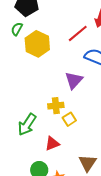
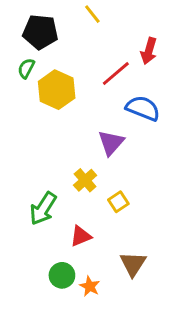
yellow cross: (56, 106) -> (85, 180), turned -35
yellow square: (69, 119) -> (118, 202), moved

